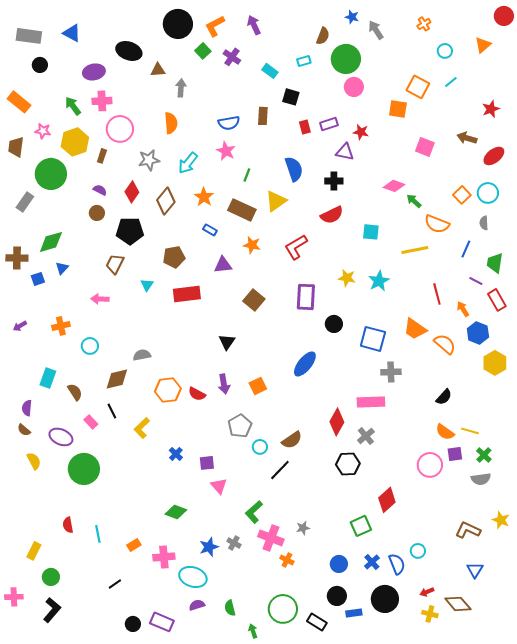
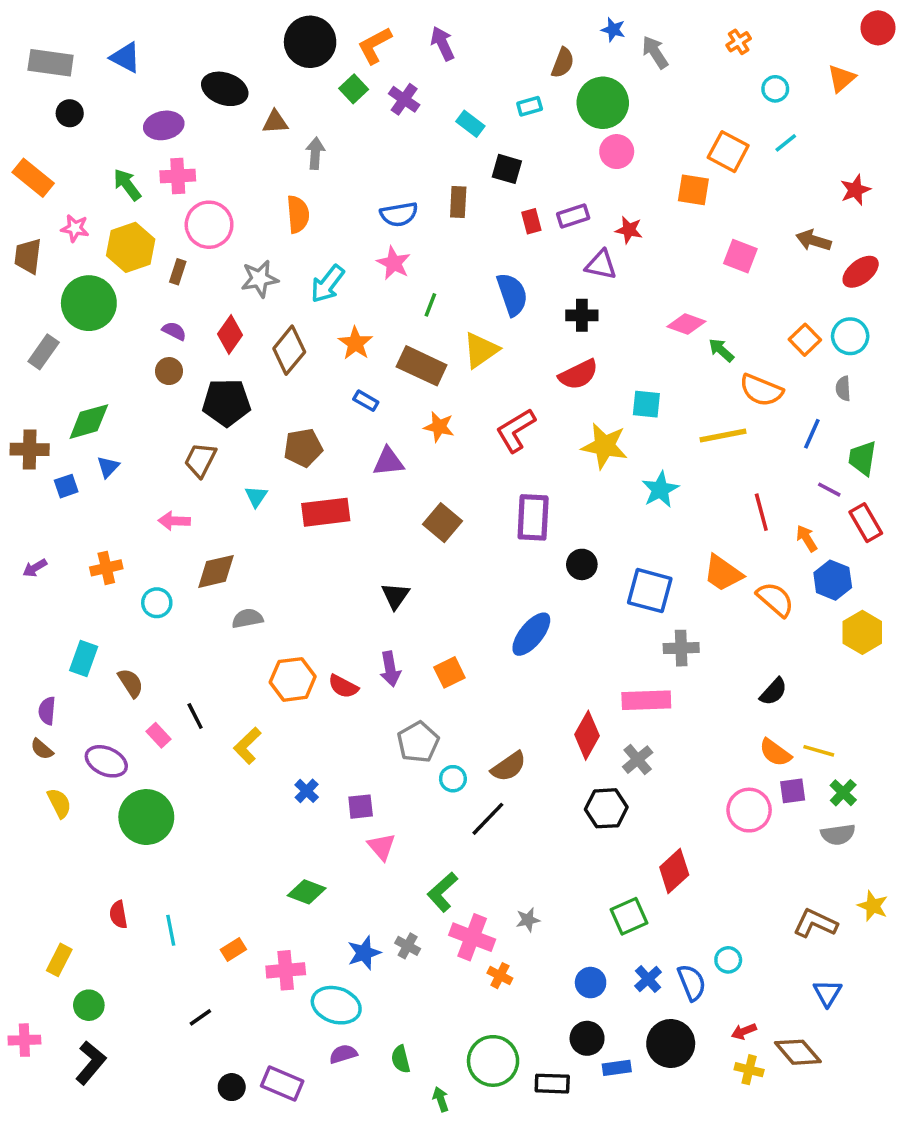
yellow star: (347, 278) -> (605, 446), moved, size x1.5
brown diamond: (117, 379) -> (216, 571), moved
black rectangle: (317, 622) -> (552, 1084), turned -30

